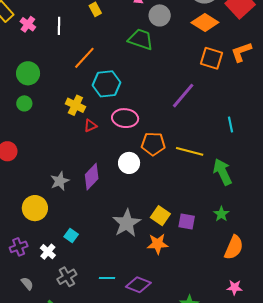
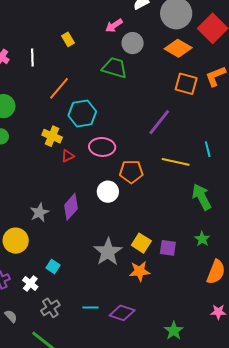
yellow line: (190, 151) -> (176, 162), moved

